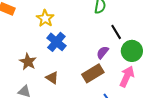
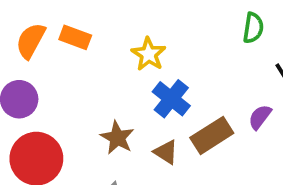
brown rectangle: (93, 73) -> (212, 135), moved
brown triangle: (52, 78) -> (166, 152), moved

